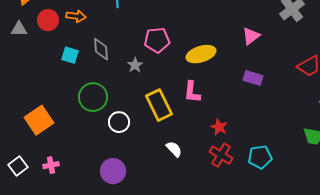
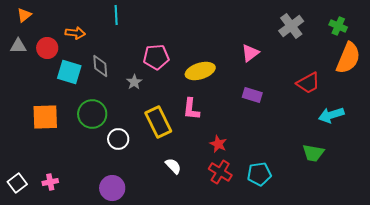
red circle: (48, 20) -> (47, 48), moved
cyan square: (70, 55) -> (69, 72), size x1.4
orange square: (39, 120) -> (45, 117), moved, turned 32

